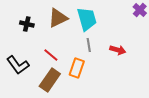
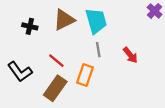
red arrow: (118, 50) -> (130, 55), turned 35

